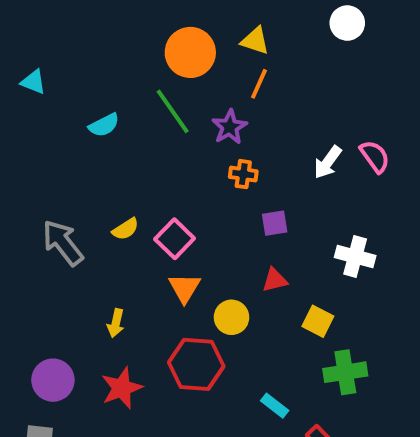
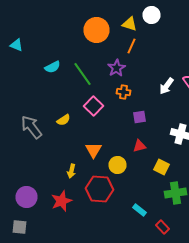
white circle: (347, 23) -> (152, 15), moved
green line: (173, 111) -> (82, 74), moved
pink square: (175, 239) -> (94, 106), moved
yellow arrow: (116, 323) -> (72, 171), moved

